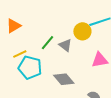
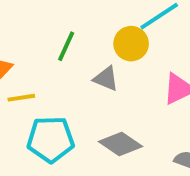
green line: (48, 43) -> (66, 46), moved
yellow line: (20, 54) -> (21, 98), moved, turned 32

